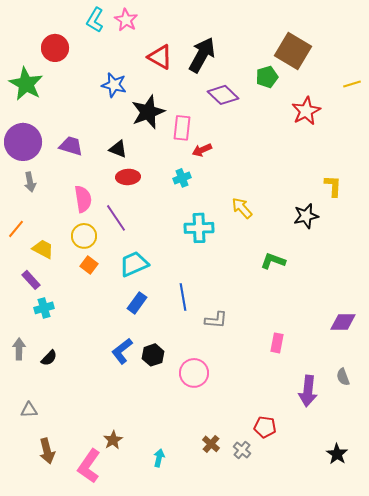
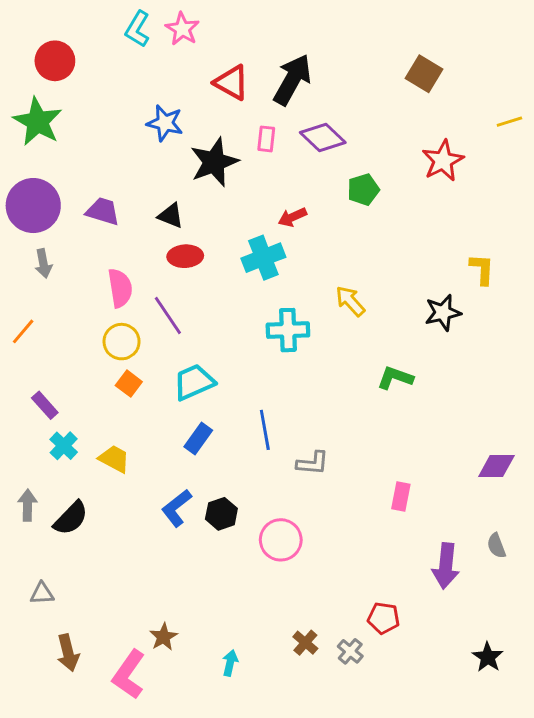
red circle: (55, 48) -> (55, 61), moved
brown square: (293, 51) -> (424, 74), size x0.7
green pentagon: (267, 77) -> (363, 190), moved
pink rectangle: (182, 128) -> (266, 139), moved, size x0.7
cyan cross: (182, 178) -> (263, 258), size x1.6
yellow trapezoid: (43, 249) -> (114, 459), moved
cyan cross: (44, 308) -> (64, 446), turned -30
black semicircle: (49, 358) -> (71, 518), size x1.5

